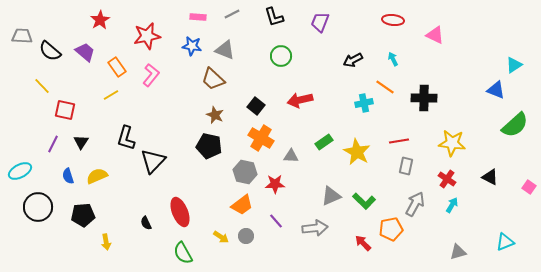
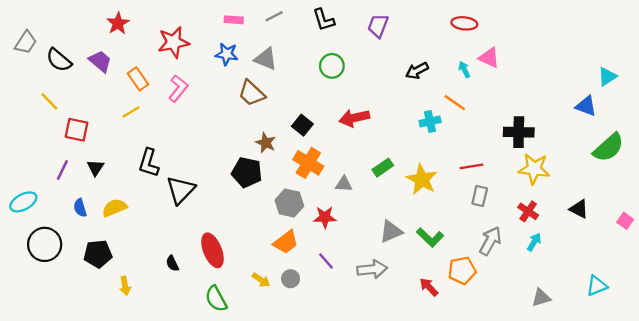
pink triangle: (435, 35) -> (489, 58), moved
gray trapezoid: (22, 36) -> (26, 42), turned 120
black cross: (424, 98) -> (519, 132), moved
brown star: (215, 115) -> (266, 143), moved

